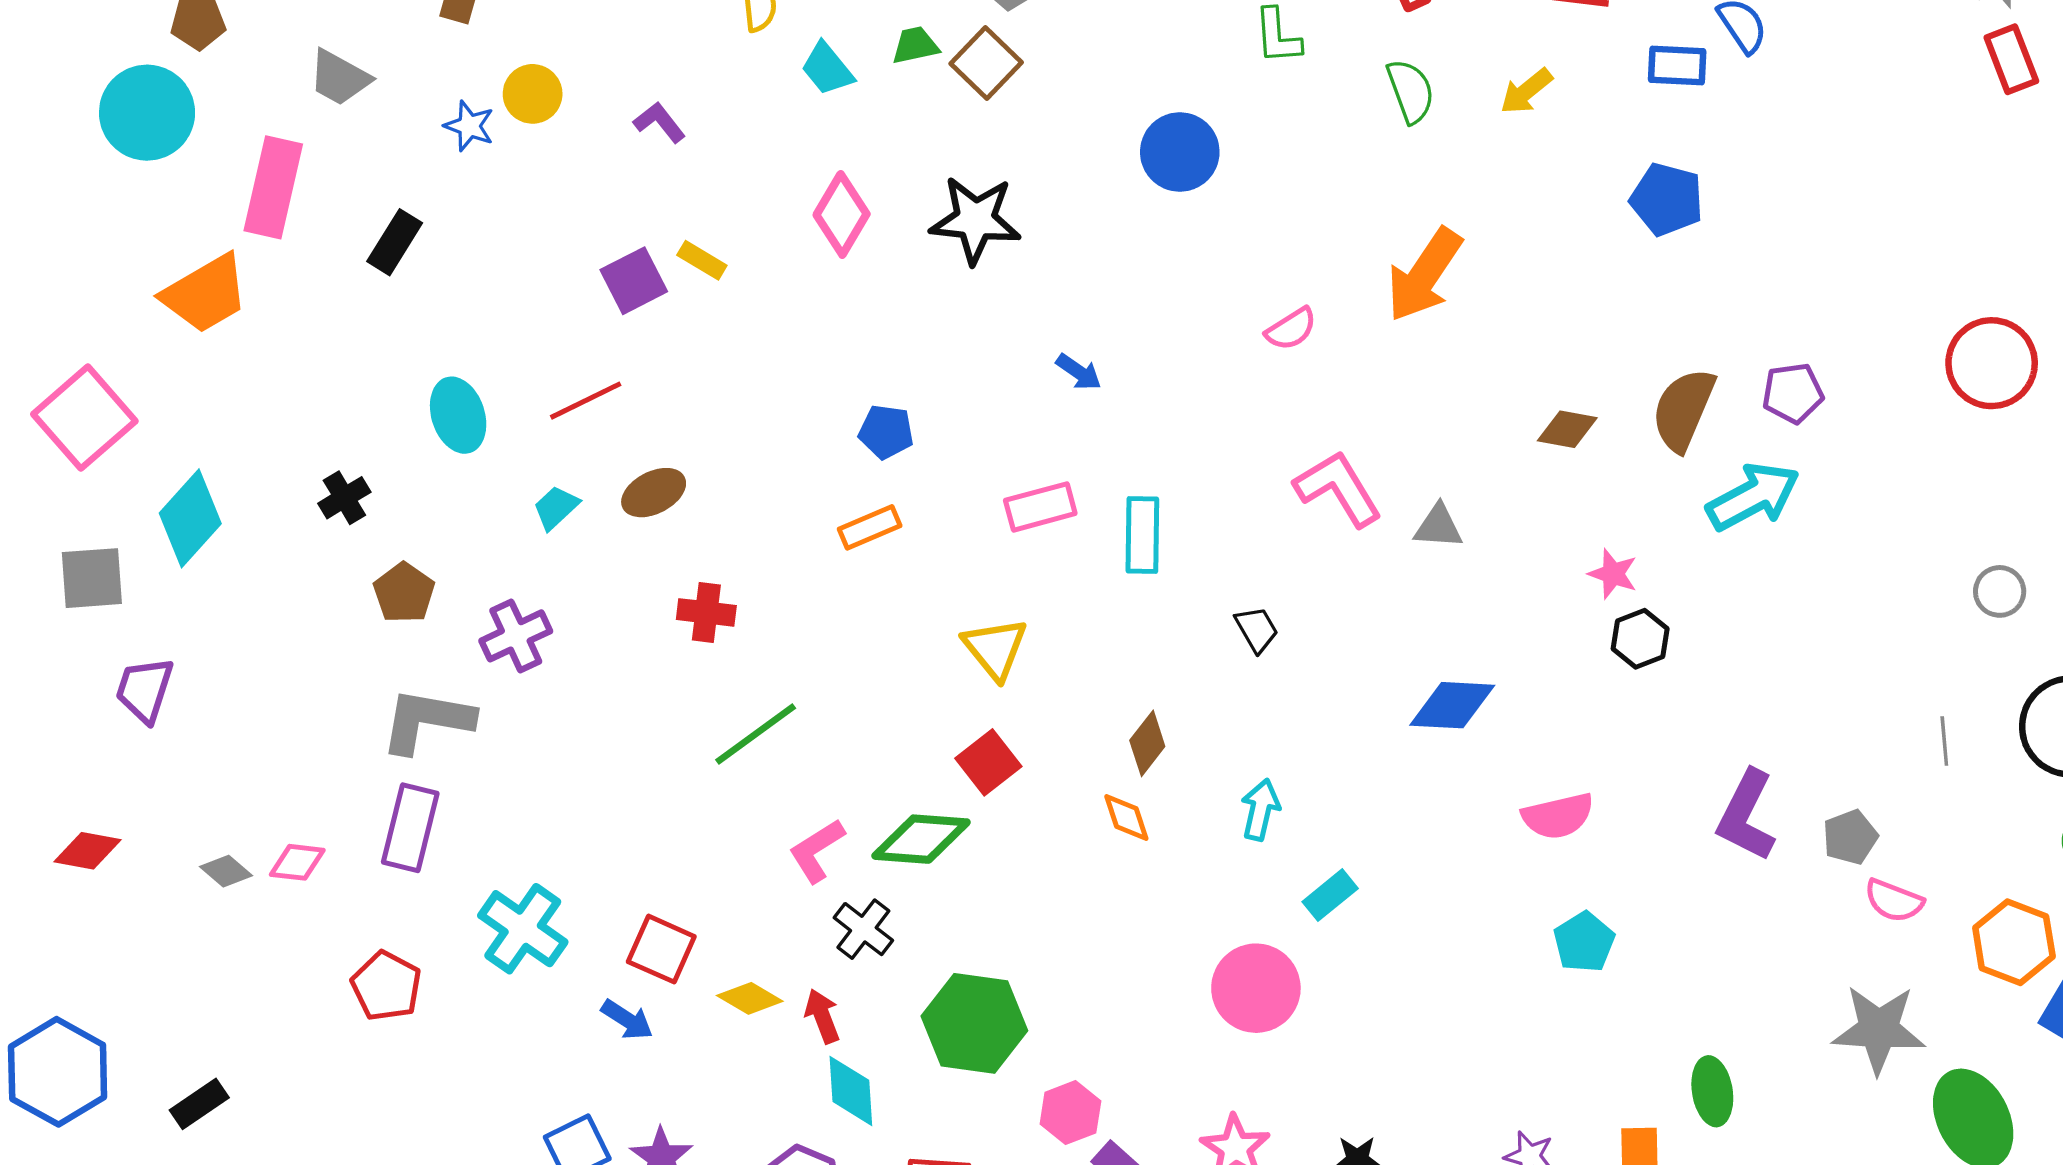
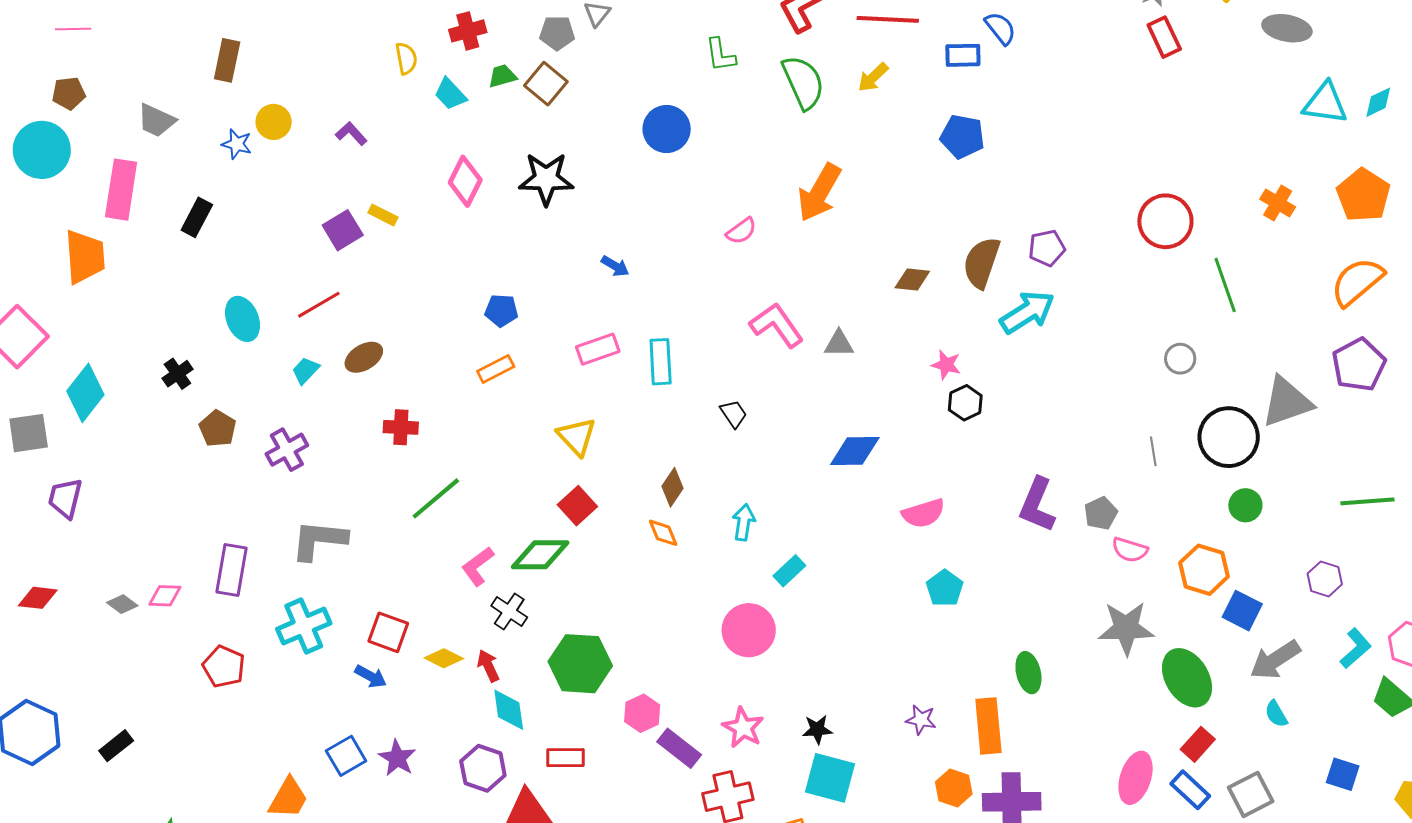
green semicircle: (1411, 91) -> (803, 82), size x1.4
orange trapezoid: (205, 294) -> (85, 257), turned -60
gray L-shape: (427, 721) -> (319, 540), moved
cyan cross: (523, 929) -> (304, 626), turned 36

